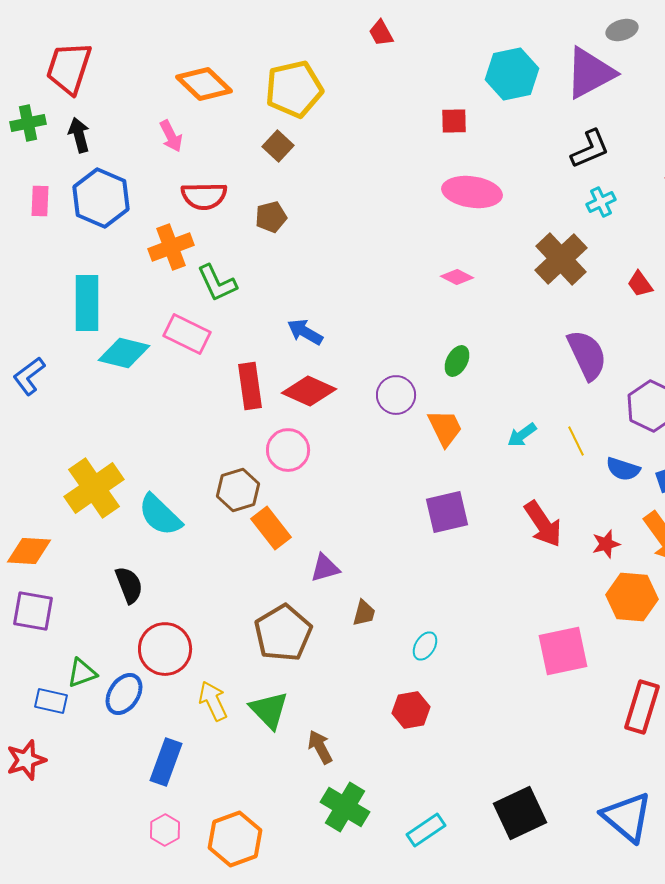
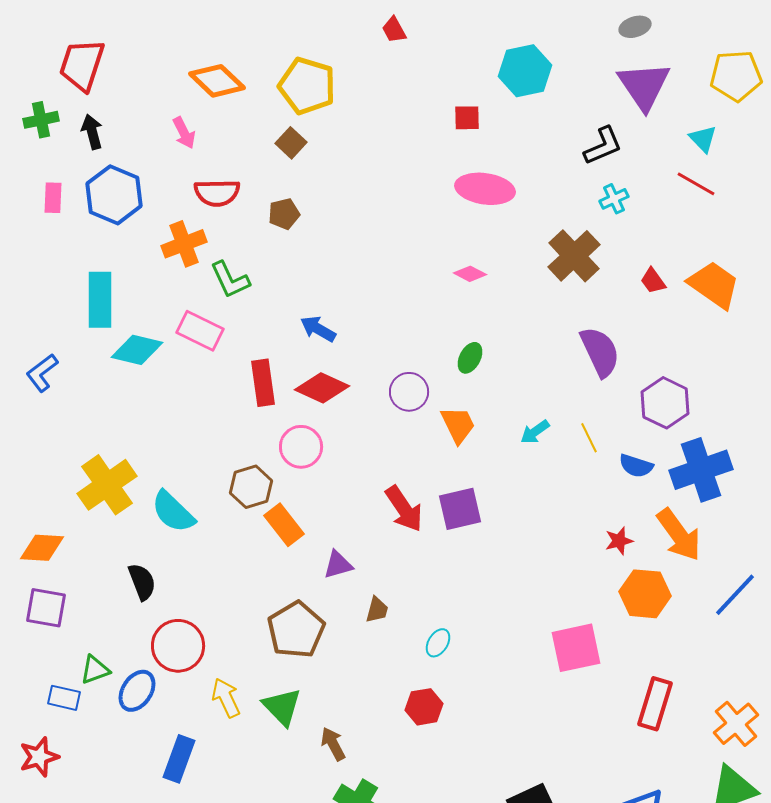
purple triangle: (590, 73) -> (644, 86), moved, turned -36
yellow pentagon: (294, 89) -> (307, 86), turned 30
red arrow: (543, 524) -> (404, 509), moved

